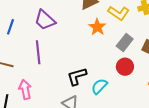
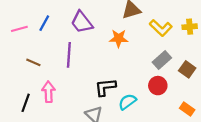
orange star: (97, 27) -> (119, 38), moved, turned 30

